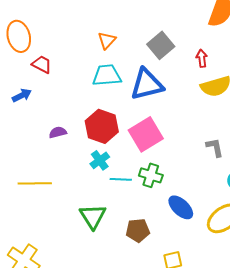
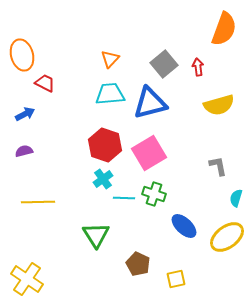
red arrow: (202, 58) -> (198, 67), moved
purple semicircle: (58, 132) -> (24, 151), moved
brown pentagon: (138, 230) -> (138, 264), moved, turned 30

